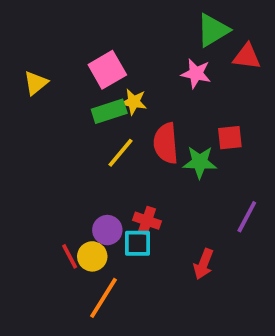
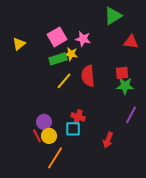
red triangle: (247, 57) -> (131, 42), moved
pink star: (196, 74) -> (83, 39), moved
green star: (200, 162) -> (125, 86), moved
purple circle: (107, 230) -> (44, 122), moved

